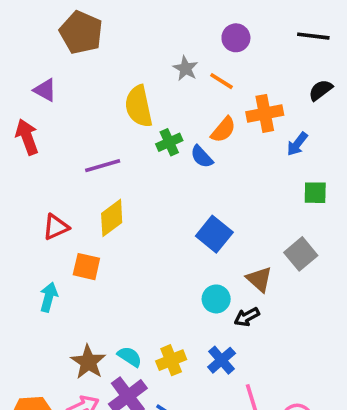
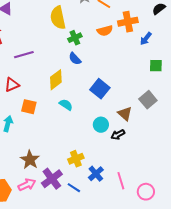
orange semicircle: (223, 130) -> (105, 31), turned 35
blue semicircle: (202, 157) -> (75, 59), moved
purple line: (103, 166) -> (24, 55), moved
yellow diamond: (112, 218) -> (56, 80), moved
cyan semicircle: (130, 357) -> (66, 105), moved
blue cross: (222, 360) -> (96, 174), moved

